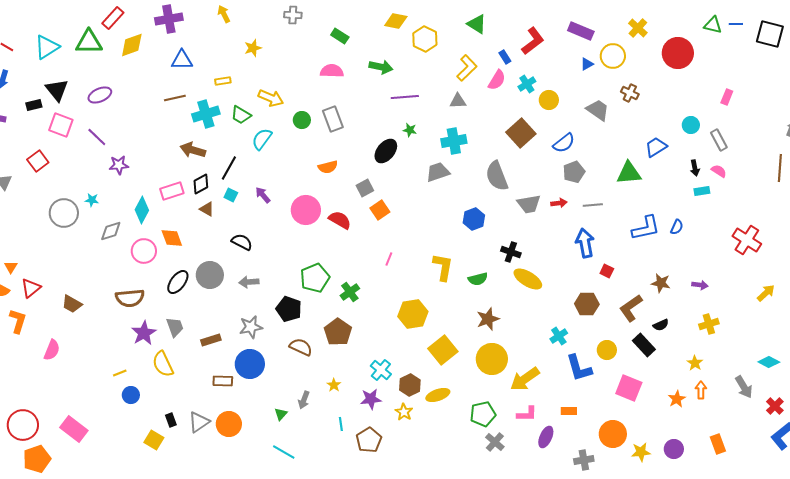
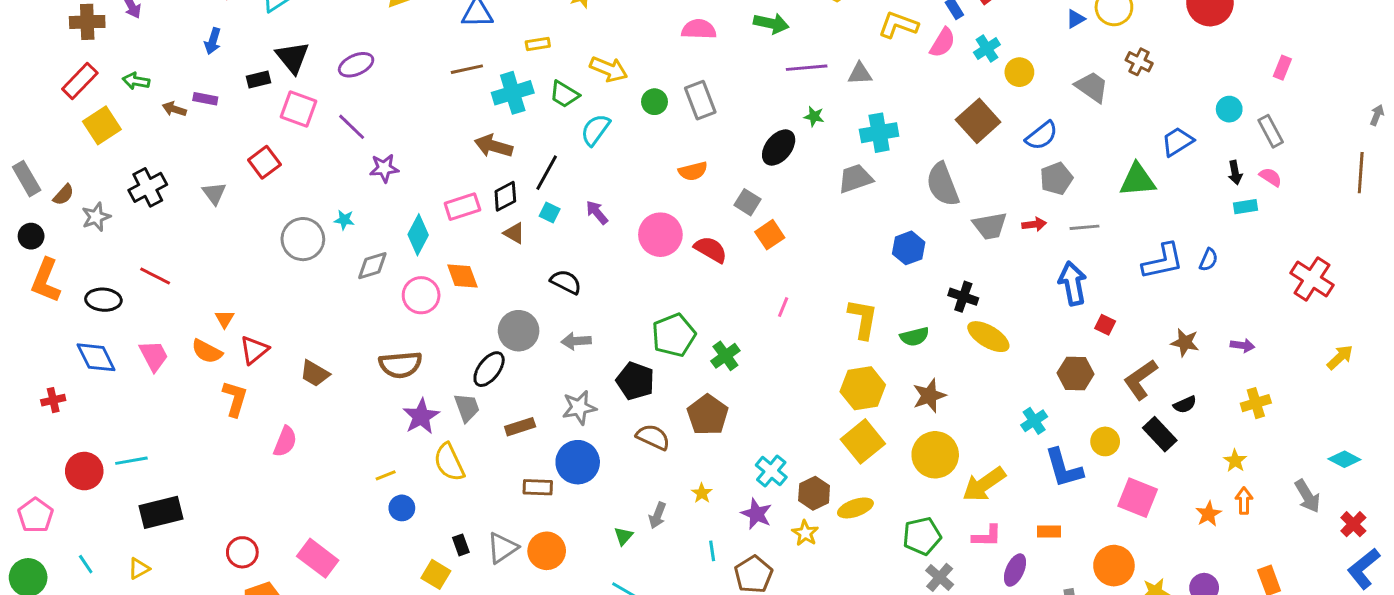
yellow L-shape: (467, 68) -> (898, 25), turned -116
gray triangle: (458, 101) -> (860, 74), moved
gray square: (365, 188) -> (748, 202), turned -30
black ellipse: (178, 282) -> (489, 369), moved
yellow hexagon: (413, 314) -> (863, 388), moved
purple star: (371, 399) -> (756, 514), turned 30
red circle: (23, 425) -> (242, 552), size x0.7

